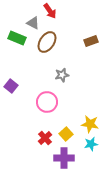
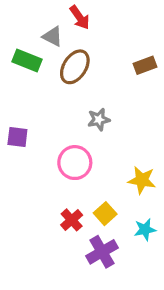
purple square: (11, 86) -> (17, 137), turned -32
yellow star: (90, 124) -> (142, 180), moved
purple cross: (64, 158) -> (102, 252), turned -30

